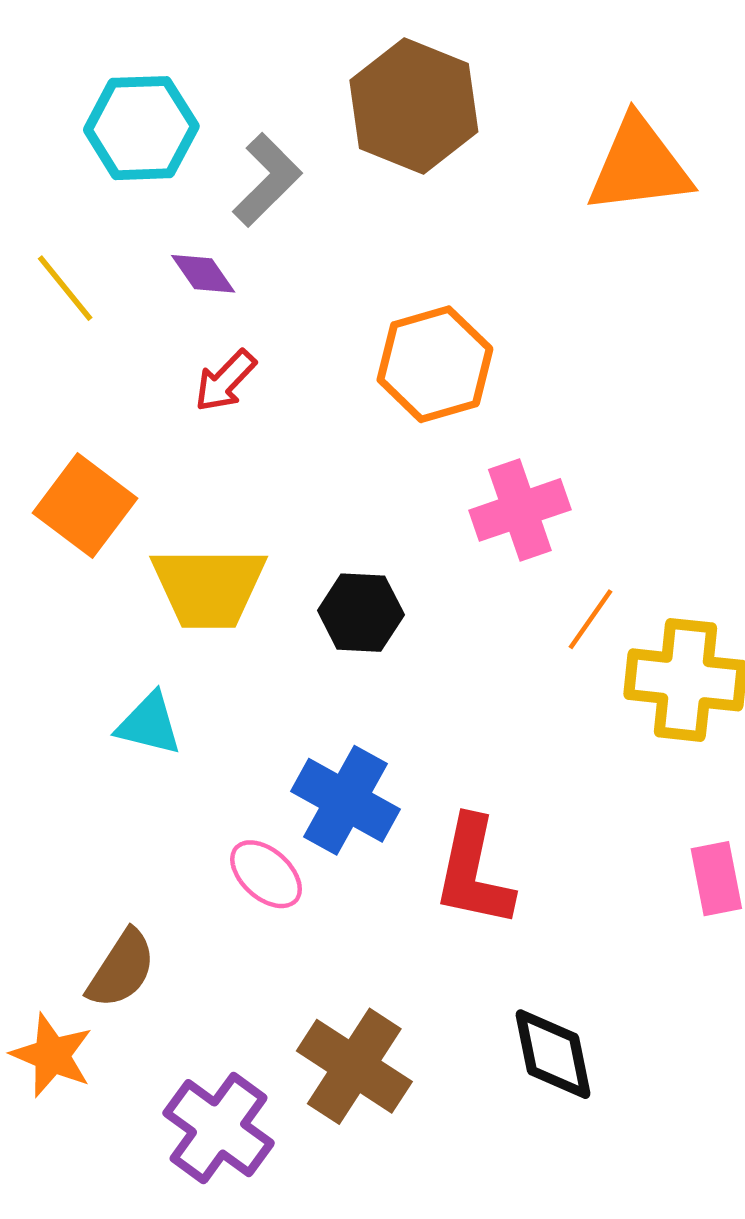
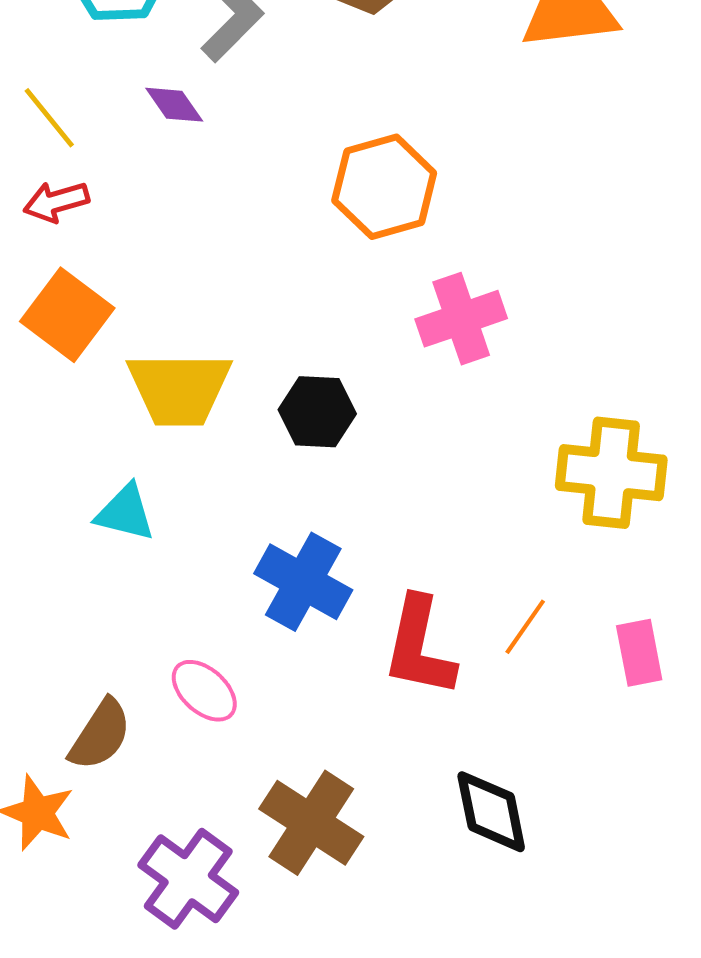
red arrow: (225, 381) -> (56, 202), moved, turned 30
orange line: (591, 619) -> (525, 627), moved
pink ellipse: (266, 874) -> (204, 691), moved

